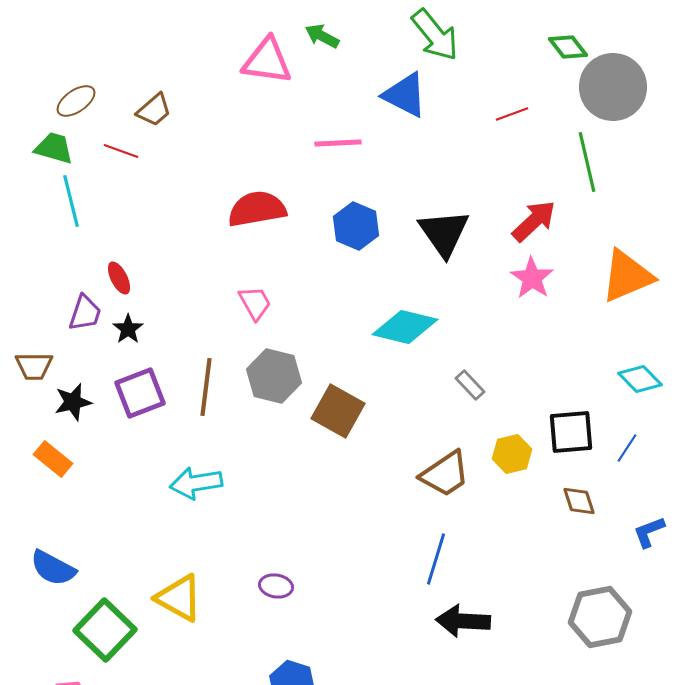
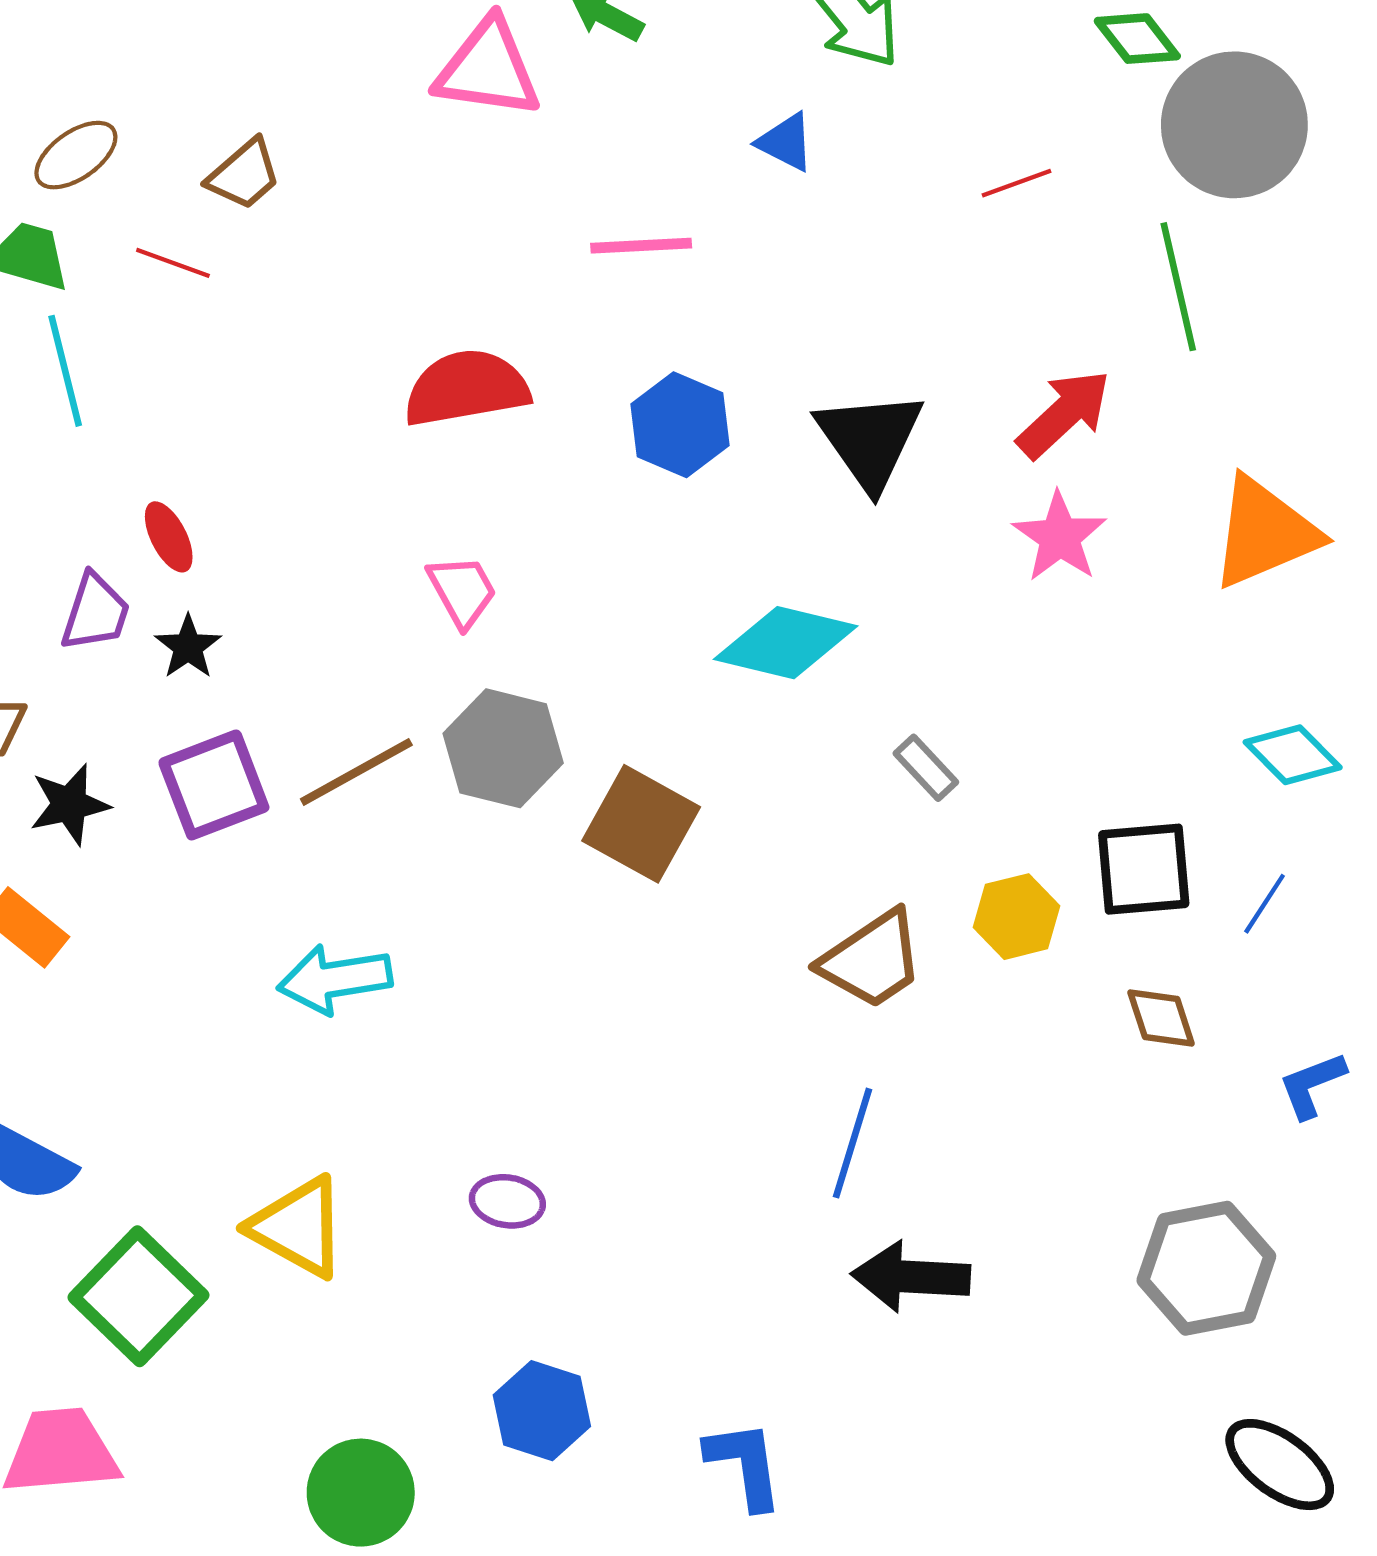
blue triangle: (405, 95) -> (786, 142), size x0.6
brown line: (206, 387) -> (356, 772), turned 54

